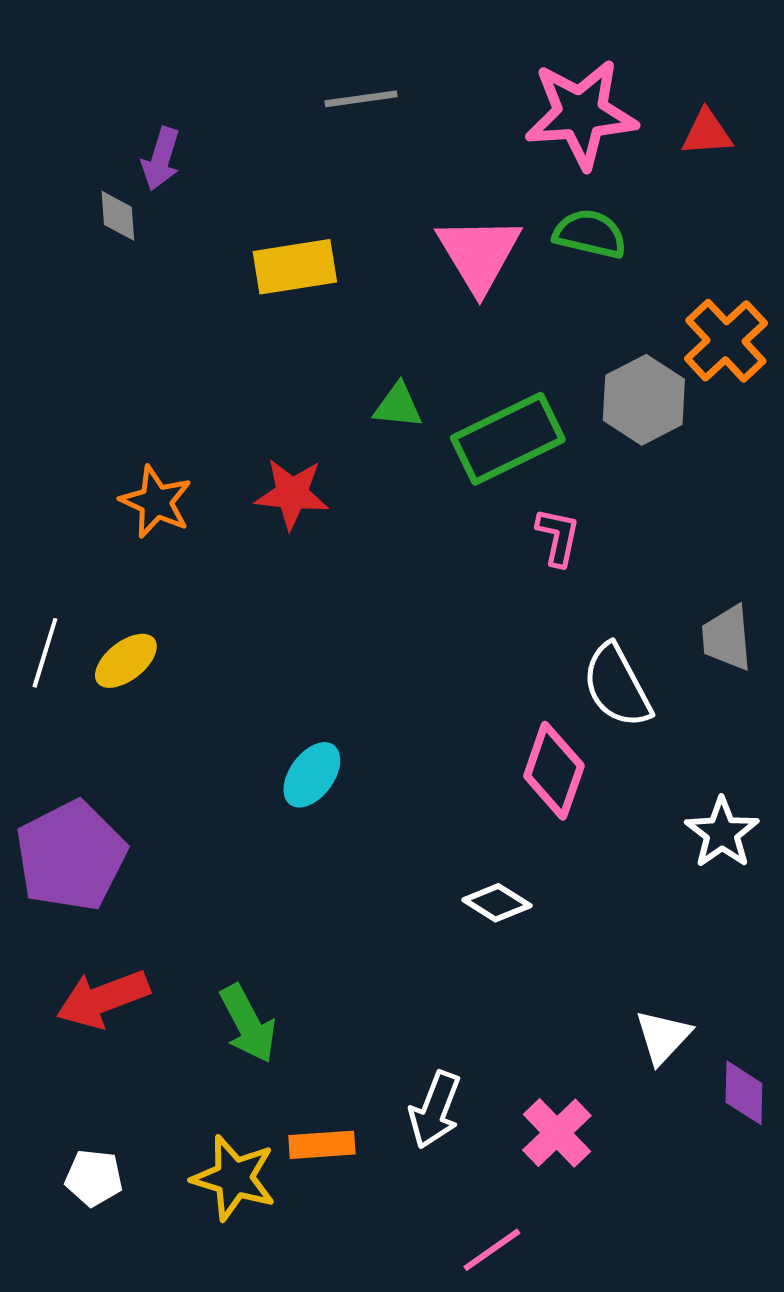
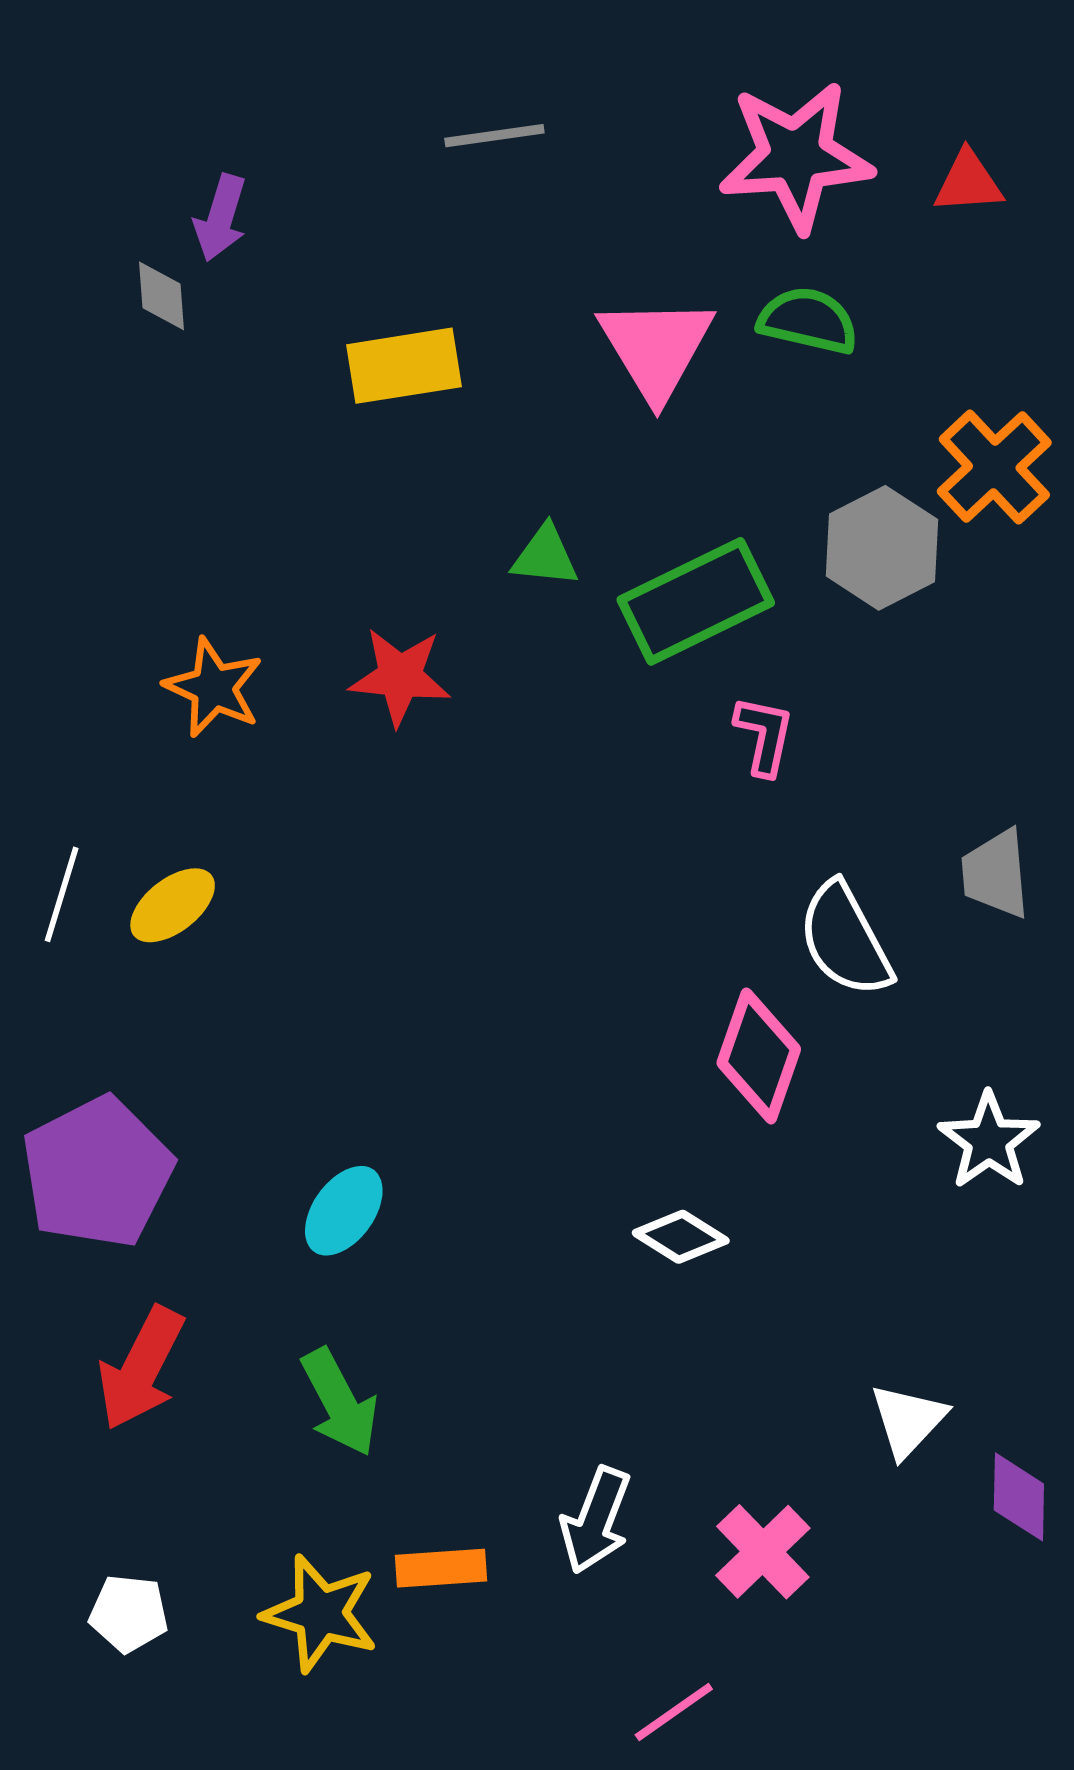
cyan ellipse: (312, 775) -> (344, 1211), moved
red arrow: (103, 999) -> (141, 1368), turned -42

